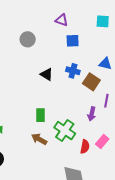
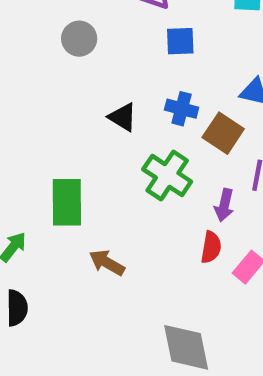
green rectangle: (40, 115) -> (67, 202), moved, size x1.5
green cross: (65, 130) -> (167, 175), moved
red semicircle: (85, 147) -> (211, 247), moved

